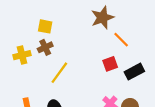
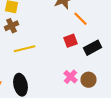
yellow line: (59, 73) -> (24, 49), turned 40

